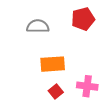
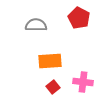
red pentagon: (83, 19) -> (79, 18), turned -30

